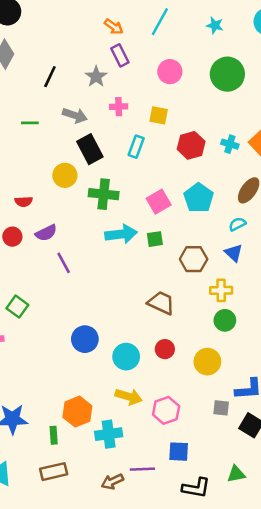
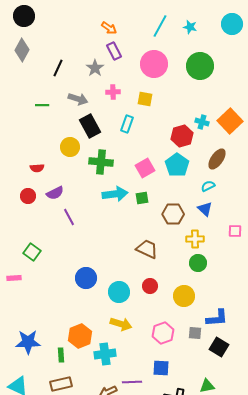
cyan line: (160, 22) -> (160, 26), moved
pink circle: (170, 72) -> (154, 64), size x1.4
red hexagon: (191, 145) -> (182, 136), moved
pink hexagon: (166, 410) -> (163, 333), moved

